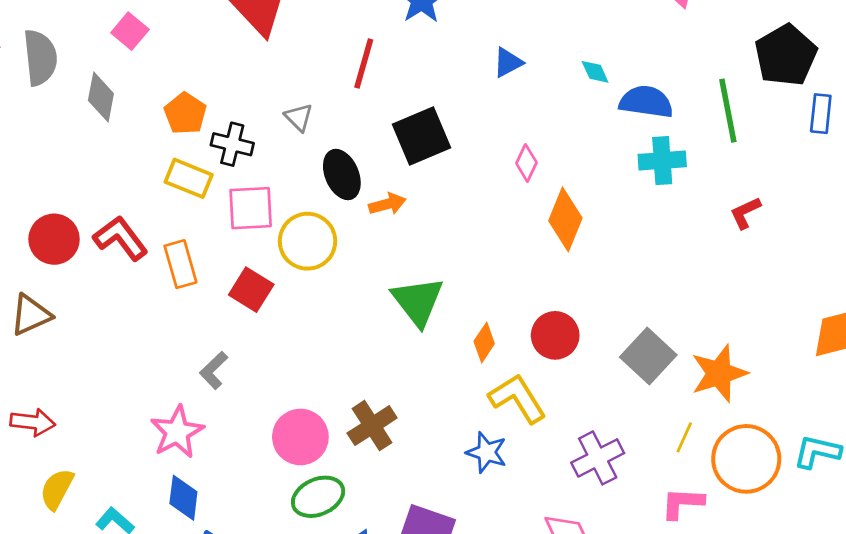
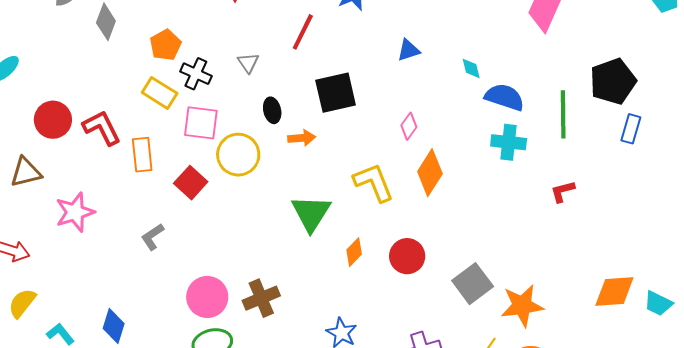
black ellipse: (342, 175) -> (272, 110), size x0.7
yellow L-shape: (518, 398) -> (374, 182), moved
pink star: (177, 432) -> (75, 212), moved

